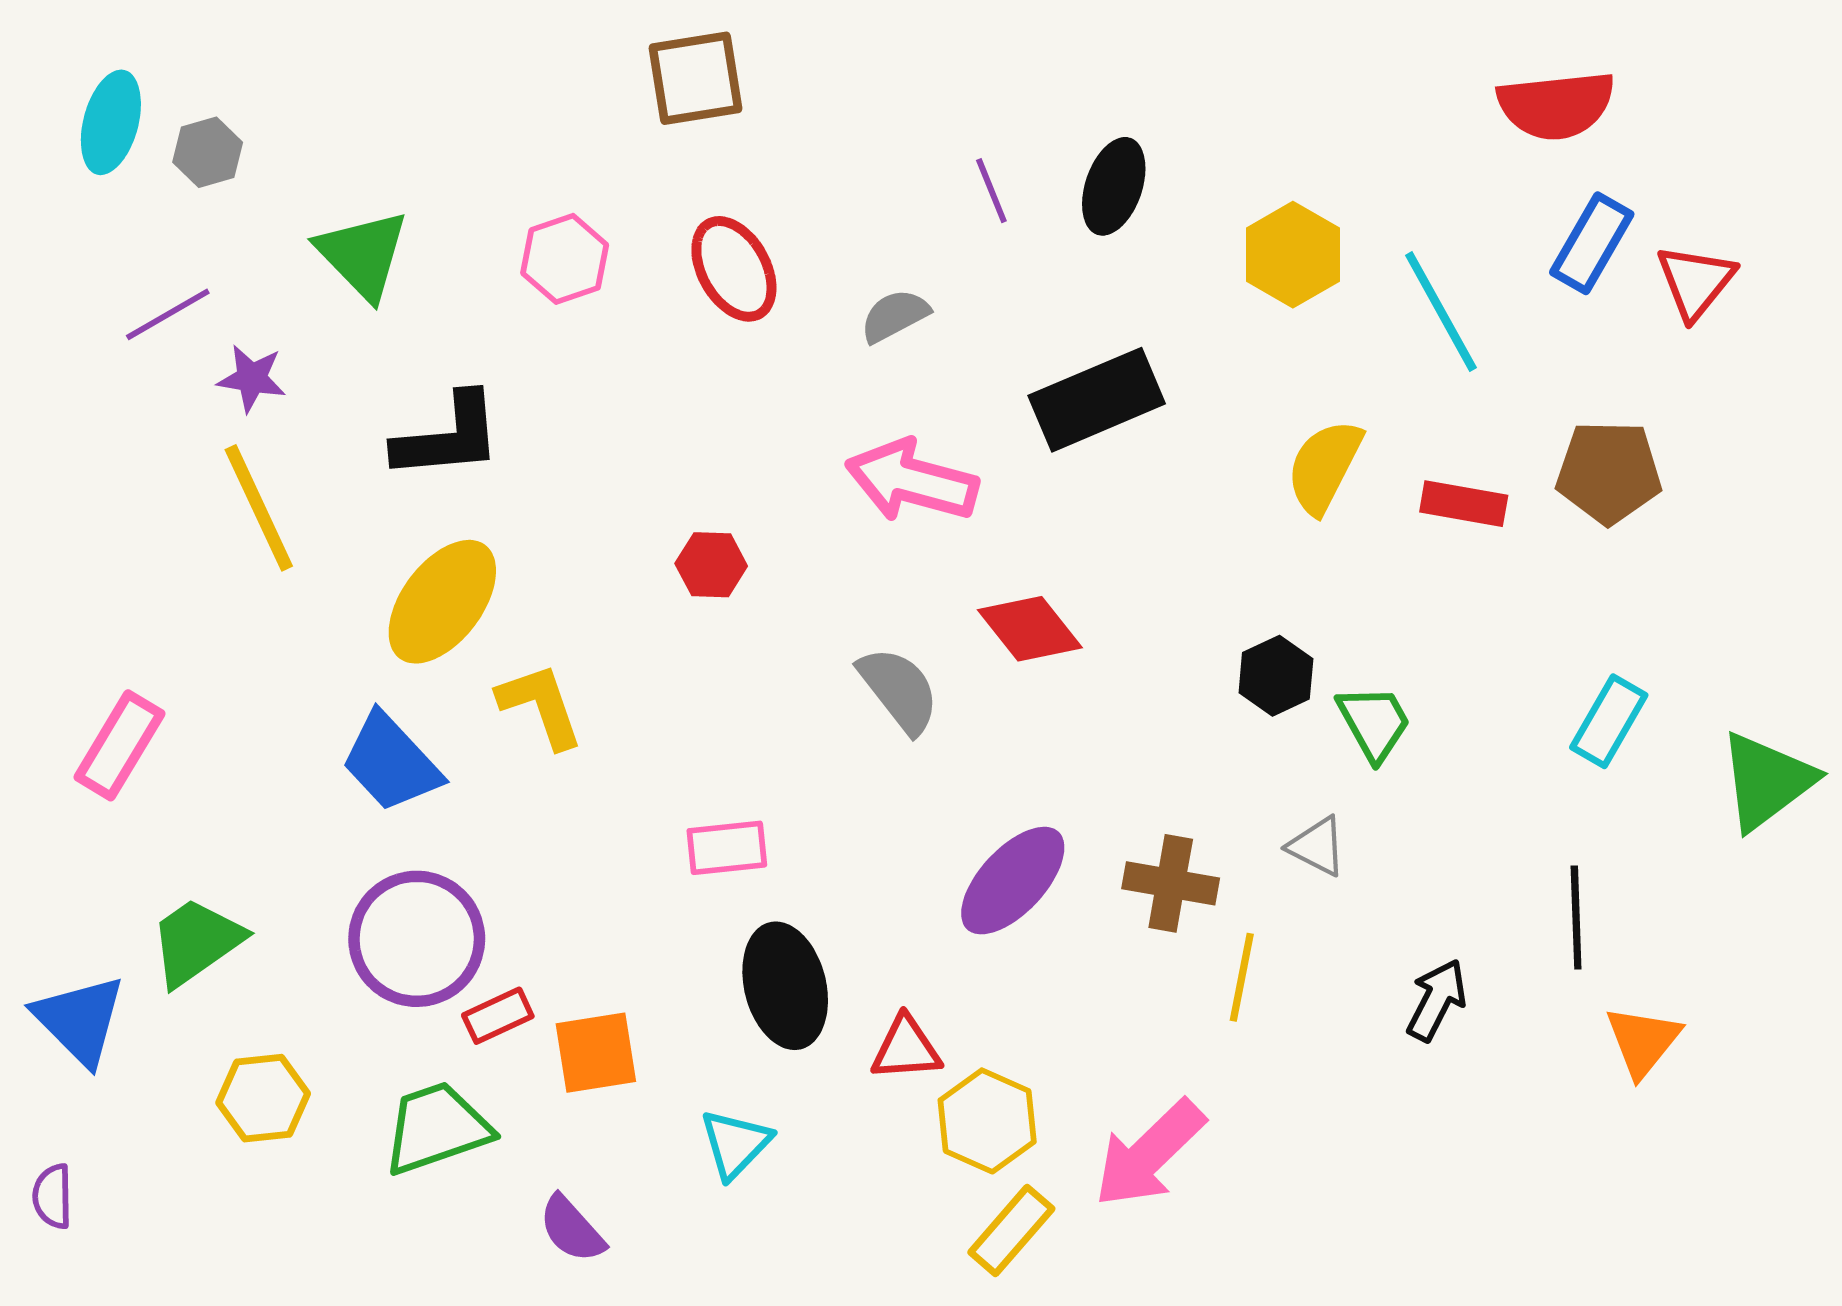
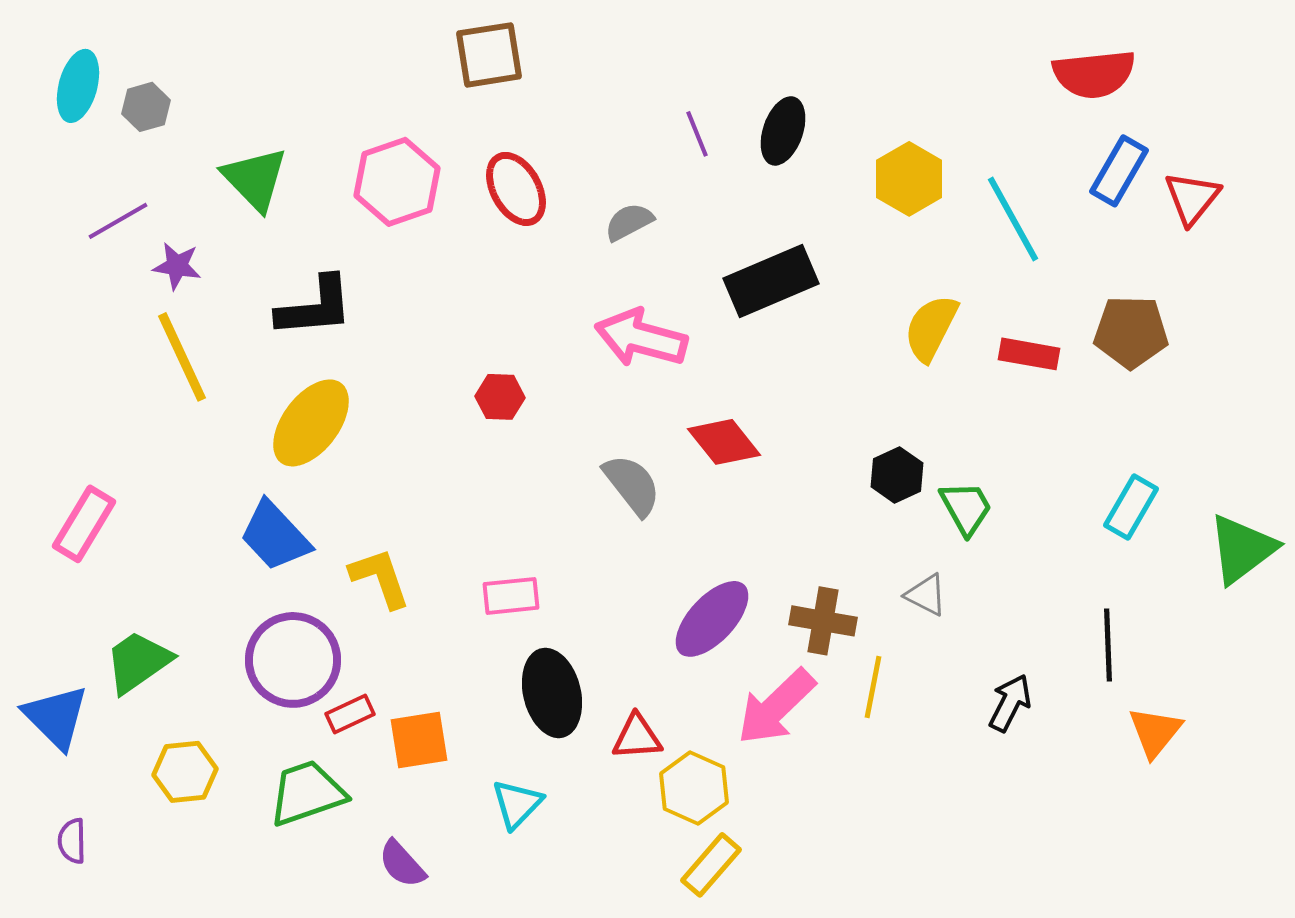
pink hexagon: (565, 259) -> (397, 182), size x1.4
yellow L-shape: (540, 706) -> (380, 578), moved
pink arrow: (1149, 1154) -> (776, 707), moved
purple semicircle: (53, 1196) -> (72, 841), moved

